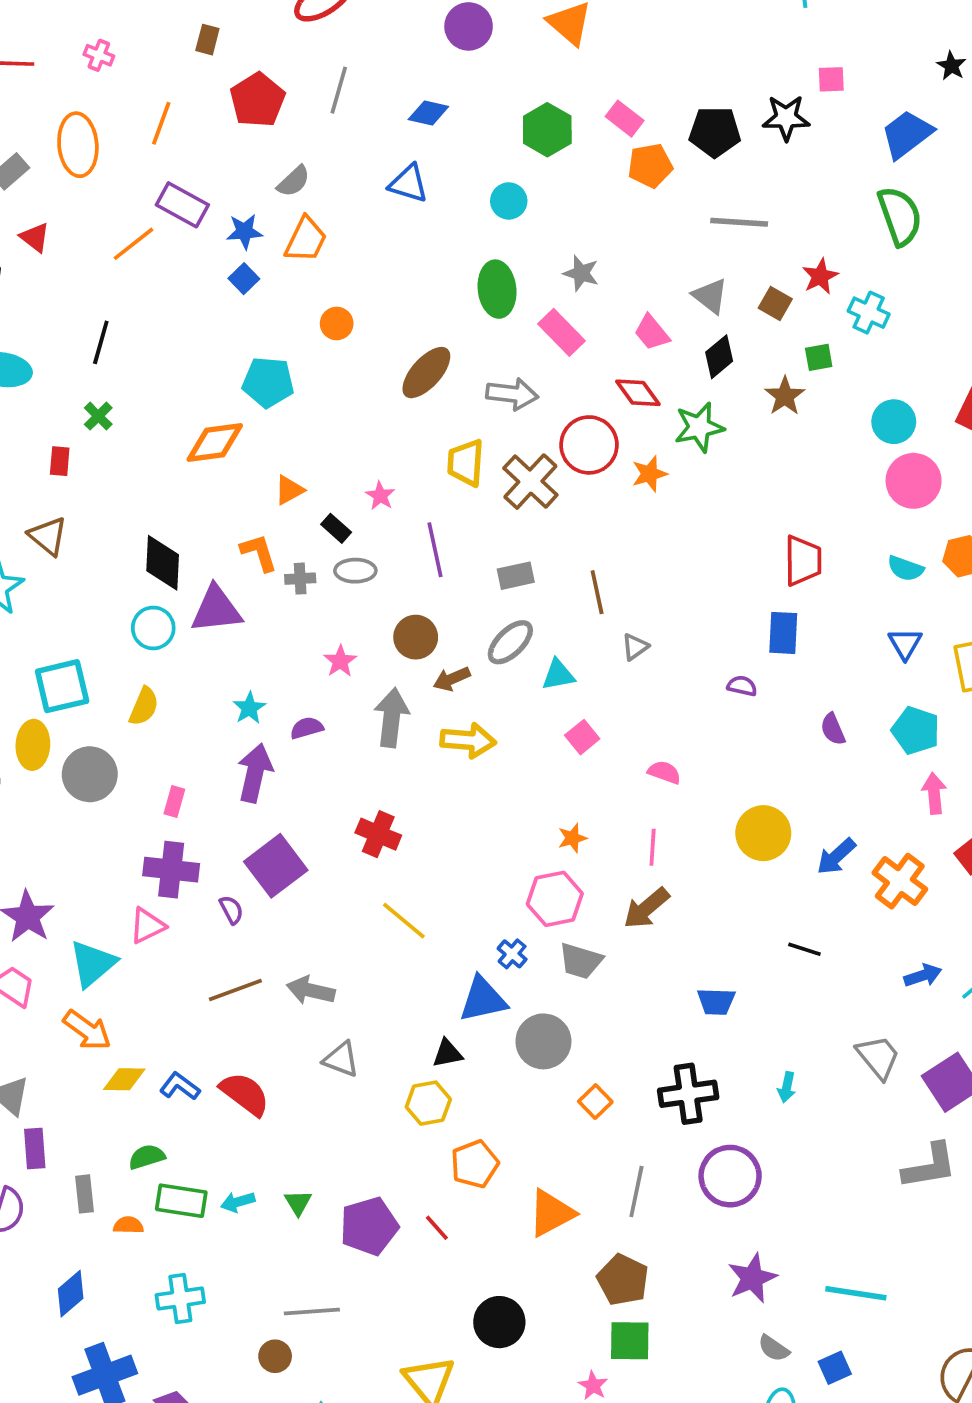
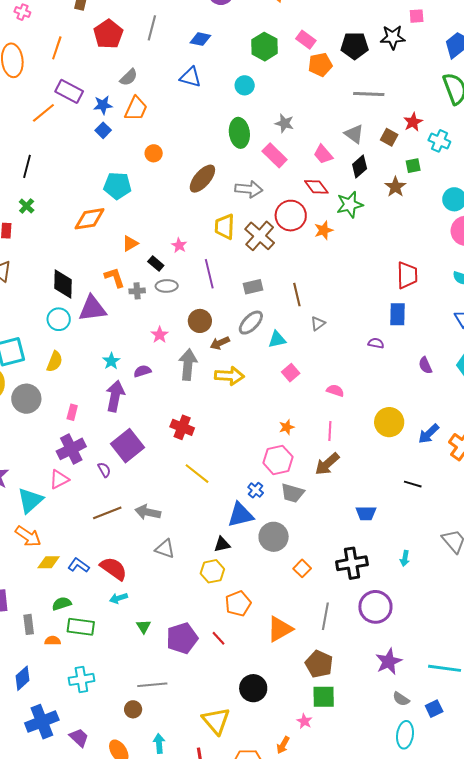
purple cross: (171, 870) -> (71, 449), turned -32
cyan arrow: (238, 1202) -> (119, 598), moved

